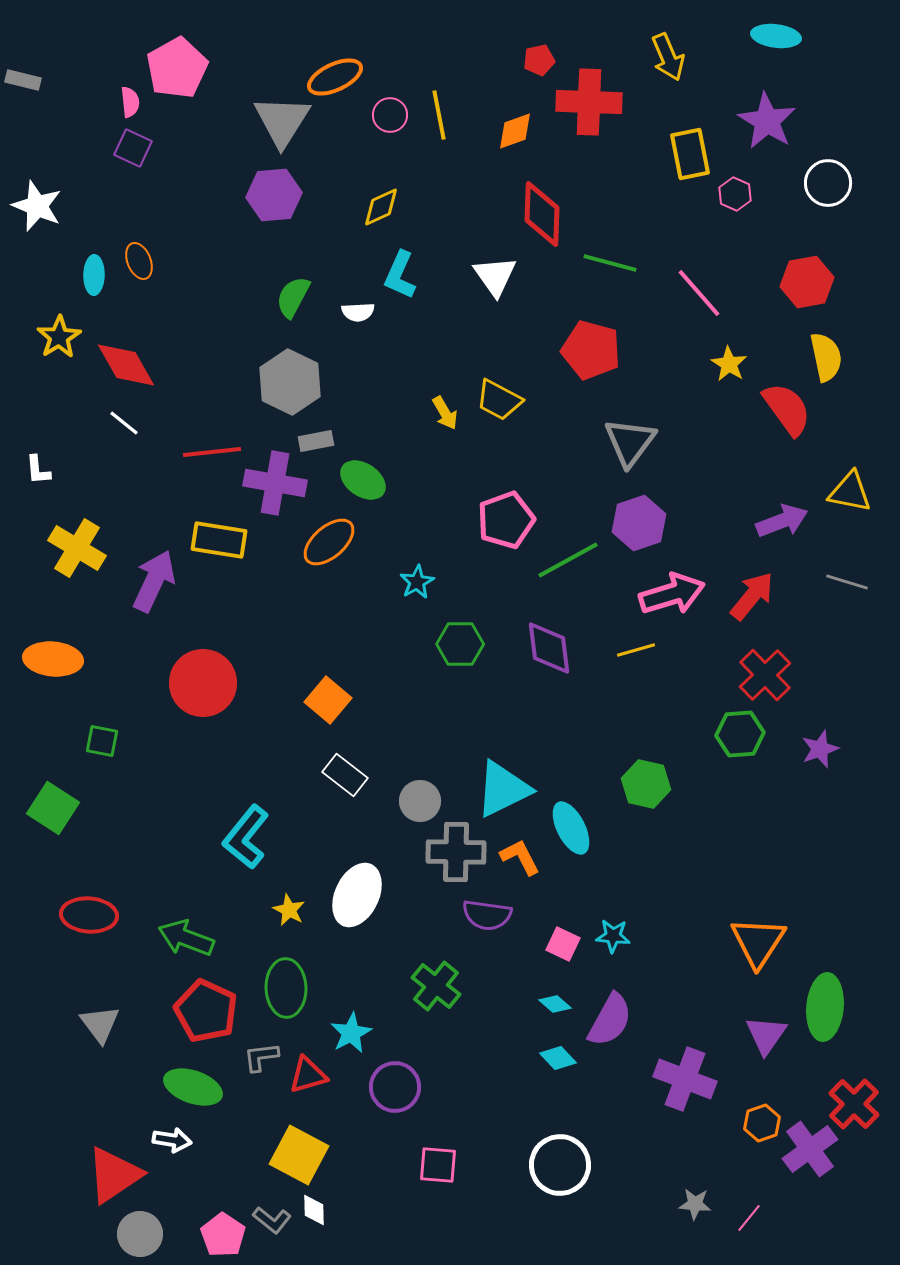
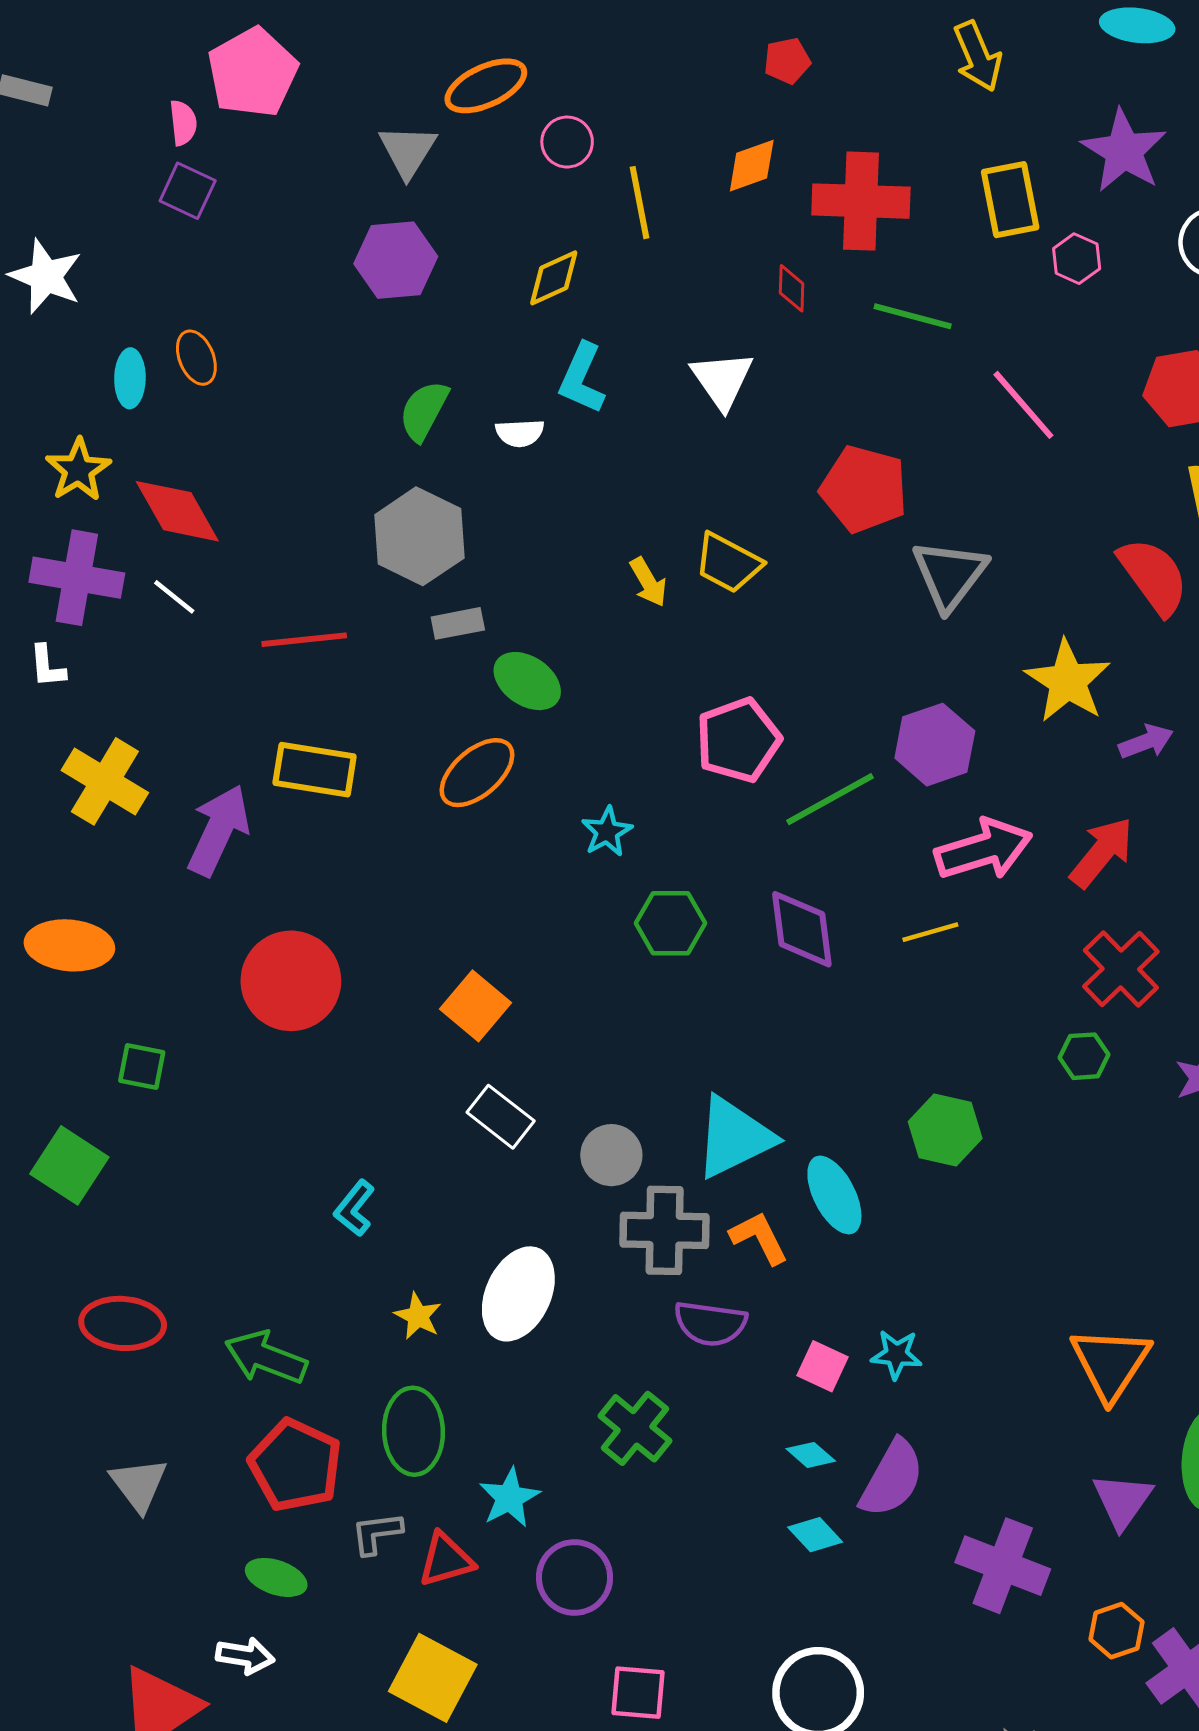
red cross: (589, 102) -> (861, 201), moved
yellow line: (439, 115) -> (639, 203), moved
gray triangle: (282, 121) -> (408, 151), size x0.7
red diamond: (542, 214) -> (792, 288), size x0.5
green line: (610, 263) -> (913, 316), moved
yellow star: (729, 364) -> (1068, 681), moved, size x1.6
gray triangle: (630, 442) -> (950, 575), moved
purple cross: (275, 483) -> (77, 578), moved
purple arrow: (782, 521) -> (1146, 742), size x0.7
green hexagon: (740, 734) -> (1084, 1056), size x0.7
cyan L-shape: (246, 837) -> (354, 1208), size x0.6
green ellipse: (193, 1087) -> (276, 1577), size x0.7

